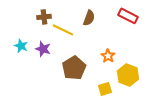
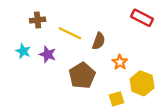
brown cross: (44, 17) -> (38, 20), moved
brown semicircle: (89, 18) -> (99, 41), moved

